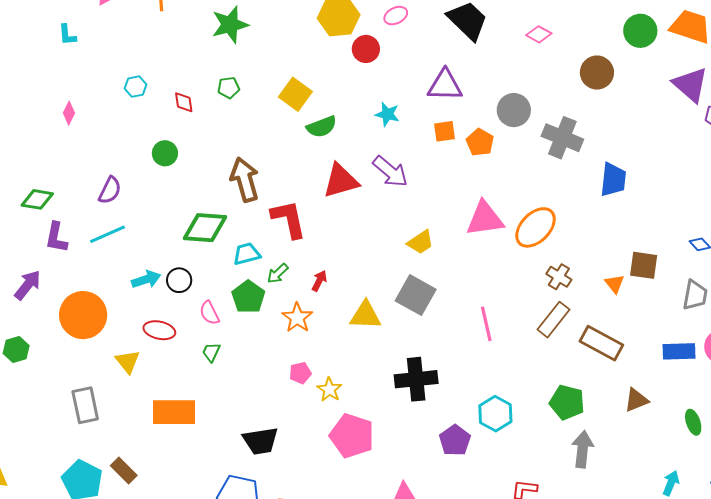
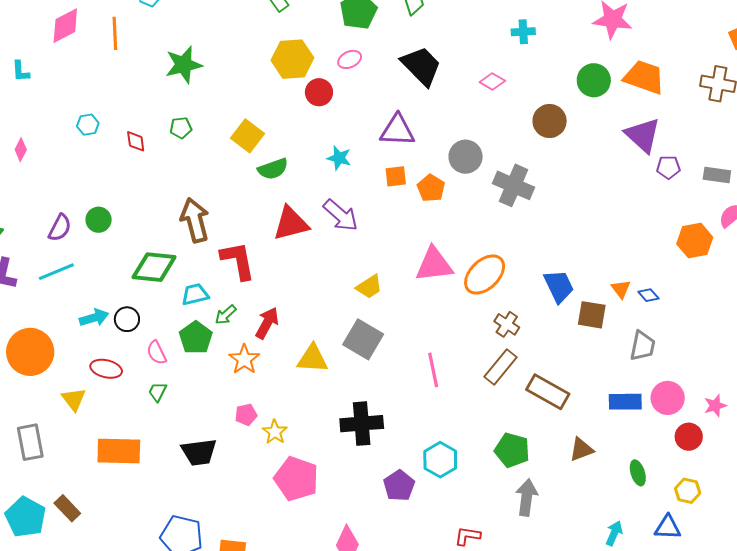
green circle: (165, 153) -> (99, 220), moved
blue trapezoid: (613, 180) -> (559, 286), moved, turned -33
red arrow: (319, 281) -> (267, 323), size x1.5
orange triangle: (615, 284) -> (621, 289), moved
black trapezoid: (261, 441) -> (199, 452), moved

